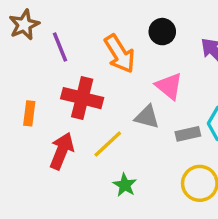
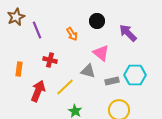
orange arrow: (120, 54) -> (72, 34), size x0.6
red cross: (82, 98) -> (50, 60), size x0.6

